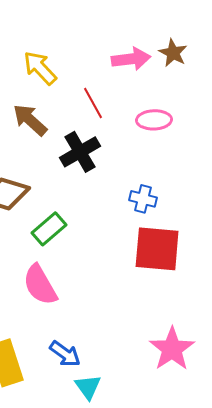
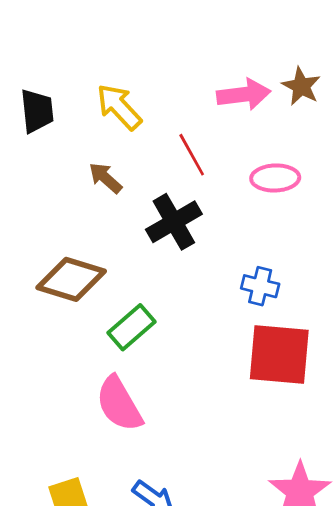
brown arrow: (30, 120) -> (105, 178), size x0.7

